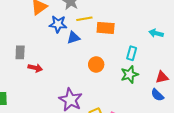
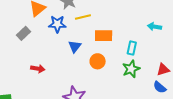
orange rectangle: (106, 28) -> (104, 36), moved
blue triangle: (73, 38) -> (75, 46), moved, turned -32
gray rectangle: (20, 52) -> (23, 33), moved, turned 48

